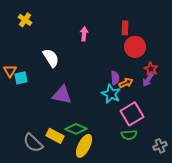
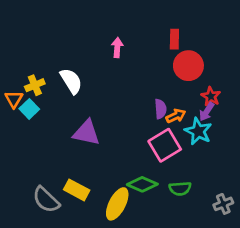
yellow cross: (25, 20) -> (35, 85), moved, turned 32
cyan square: (21, 78) -> (29, 109), turned -32
cyan star: (111, 94) -> (198, 131), moved
pink square: (132, 114) -> (165, 145), moved
green diamond: (76, 129) -> (142, 184), moved

